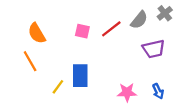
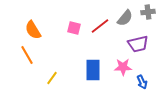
gray cross: (165, 13) -> (148, 12), turned 32
blue rectangle: (80, 76) -> (93, 70), moved
pink star: (127, 92) -> (123, 67), moved

